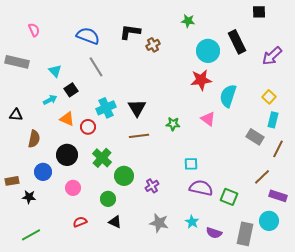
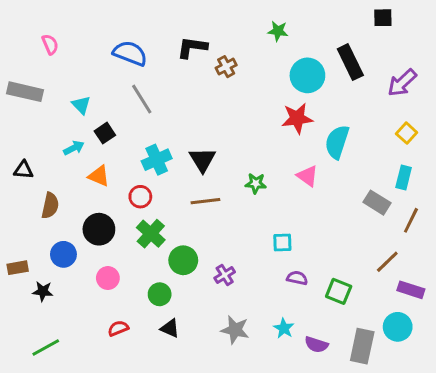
yellow square: (269, 97) -> (407, 133), moved
red circle: (88, 127) -> (140, 197), moved
purple semicircle: (201, 188) -> (297, 278), size x0.6

